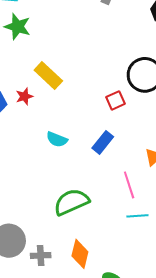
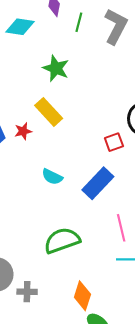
green star: (17, 27) -> (56, 68), moved
blue rectangle: (103, 142) -> (98, 183), size x1.4
orange diamond: (80, 254) -> (82, 296), moved

